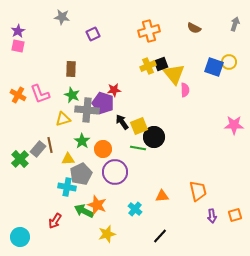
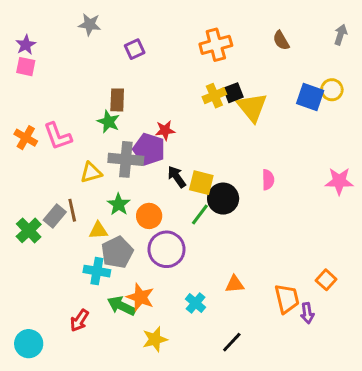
brown semicircle: (194, 28) -> (281, 40), turned 32
brown rectangle: (71, 69) -> (117, 100), moved
pink semicircle: (185, 90) -> (268, 180), moved
green star: (72, 95) -> (108, 122), moved
yellow square: (139, 126) -> (201, 183), turned 36
green line: (138, 148) -> (200, 215), turned -63
orange trapezoid: (198, 191) -> (287, 299), moved
orange square: (235, 215) -> (326, 280), moved, turned -32

